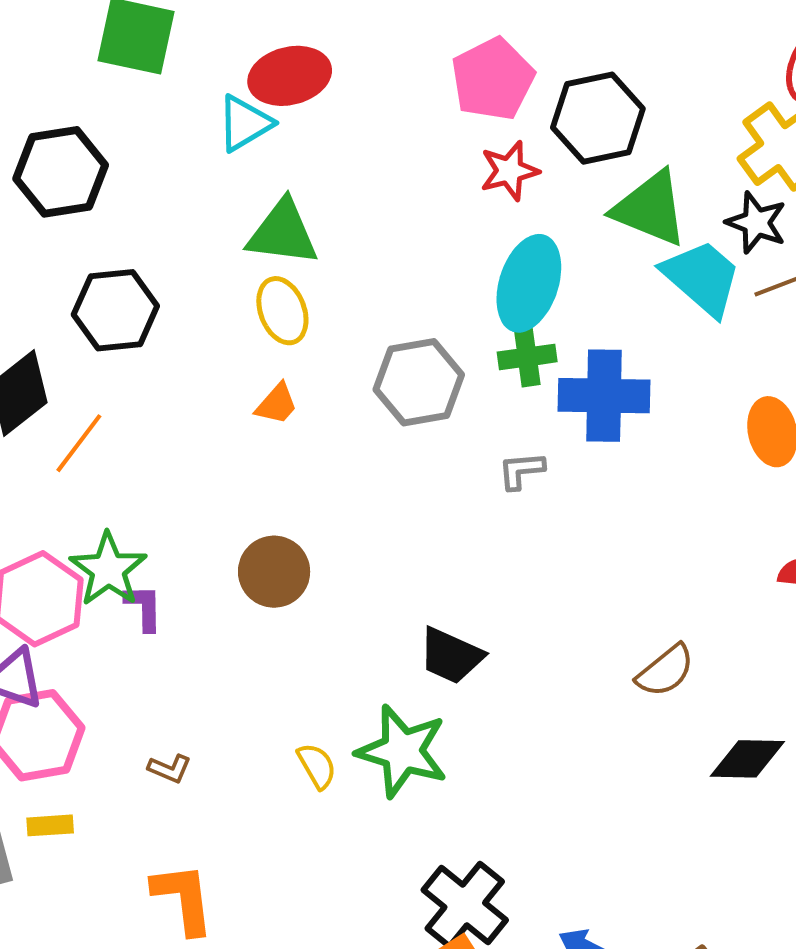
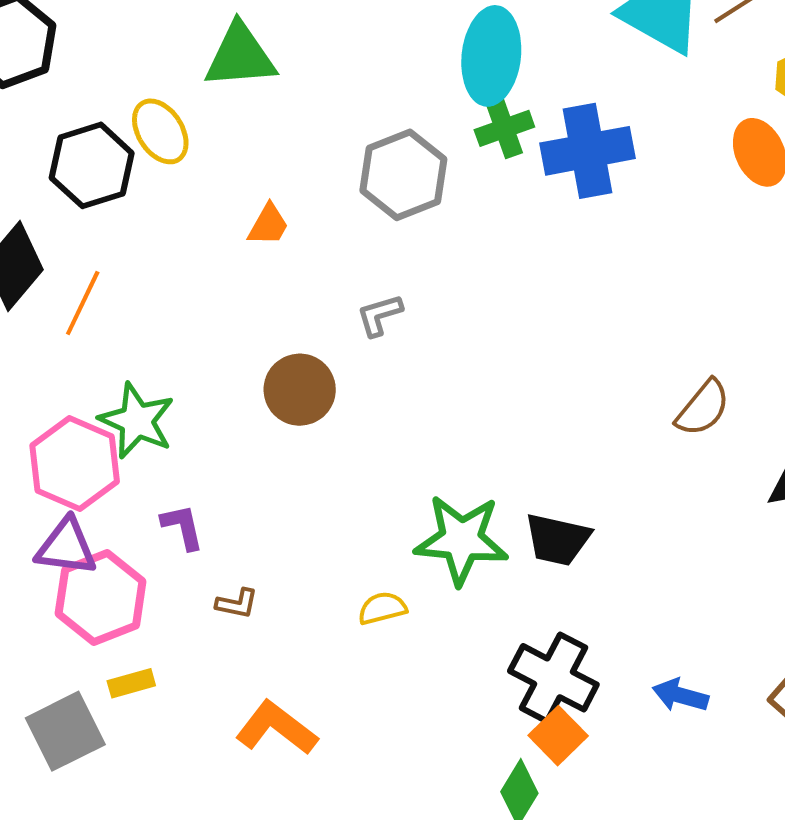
yellow ellipse: (282, 311) -> (160, 131), moved
gray L-shape: (521, 470) -> (379, 315), moved
purple L-shape: (144, 607) -> (183, 527), moved
black trapezoid: (451, 656) -> (557, 540), moved
yellow semicircle: (317, 766) -> (382, 608), moved, turned -63
orange L-shape: (183, 898) -> (276, 728), turned -34

